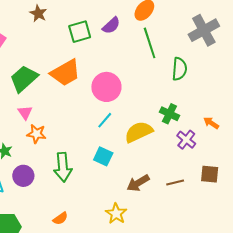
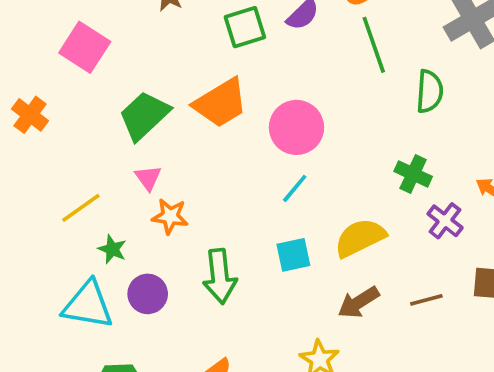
yellow semicircle: (139, 132) -> (360, 238), moved
cyan square: (103, 156) -> (293, 255), turned -36

